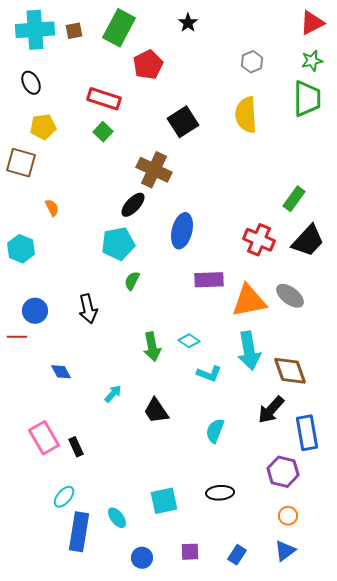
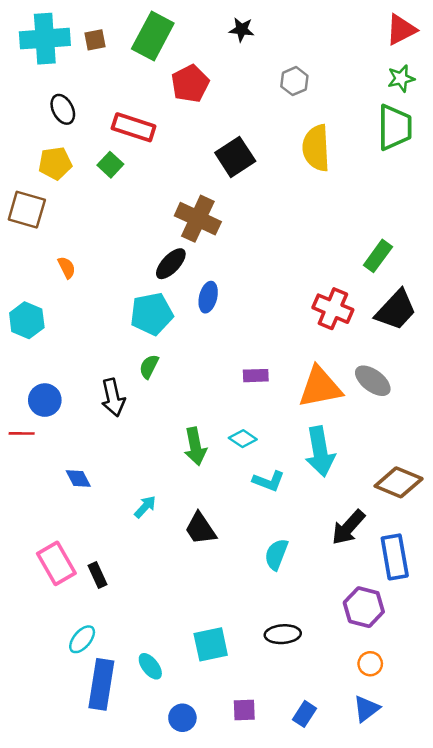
black star: (188, 23) -> (242, 30), turned -30
gray hexagon: (252, 62) -> (294, 81), moved
black ellipse: (31, 83) -> (63, 109), moved
green square: (103, 132) -> (110, 165), moved
blue ellipse: (182, 231) -> (208, 297), moved, size x0.7
purple rectangle: (209, 280) -> (256, 376), moved, size x0.7
green semicircle: (132, 281) -> (149, 367), moved
brown diamond: (290, 371) -> (399, 482), moved, turned -48

